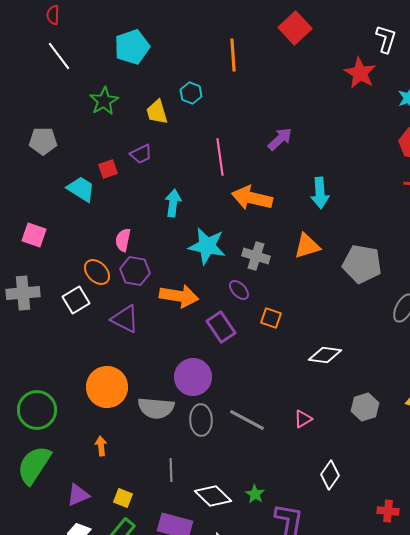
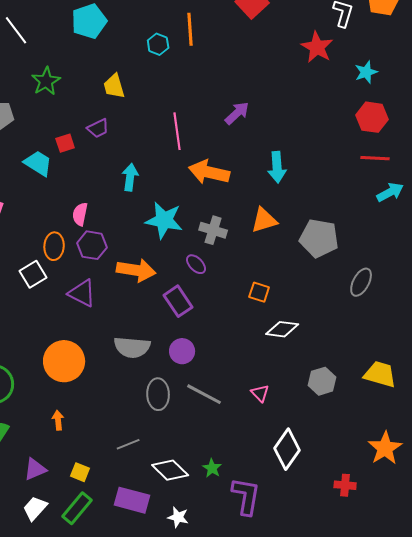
cyan hexagon: (191, 93) -> (158, 44), moved
green star: (104, 101) -> (46, 81), moved
orange ellipse: (97, 272) -> (54, 246), turned 48
orange square: (271, 318) -> (259, 292), moved
purple circle: (193, 377) -> (182, 351), moved, size x0.7
gray semicircle: (156, 408) -> (132, 347), moved
pink triangle: (303, 419) -> (260, 393), turned -42
gray line: (171, 470) -> (128, 444), turned 70
white diamond: (330, 475) -> (287, 449), size x1.4

